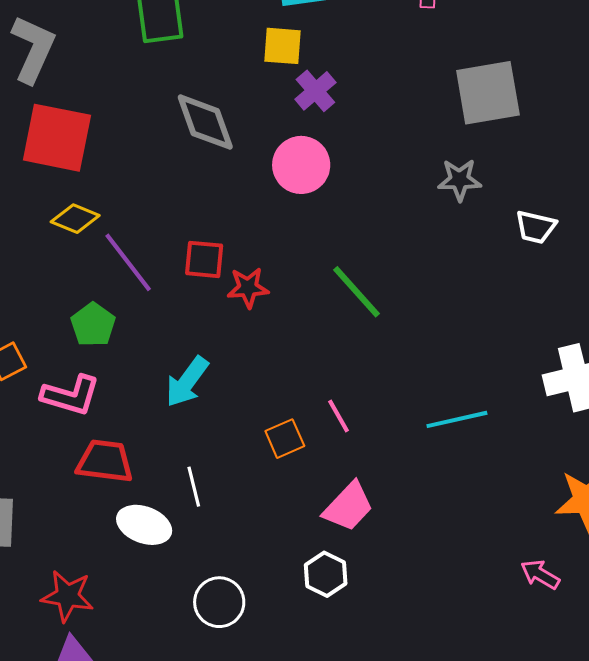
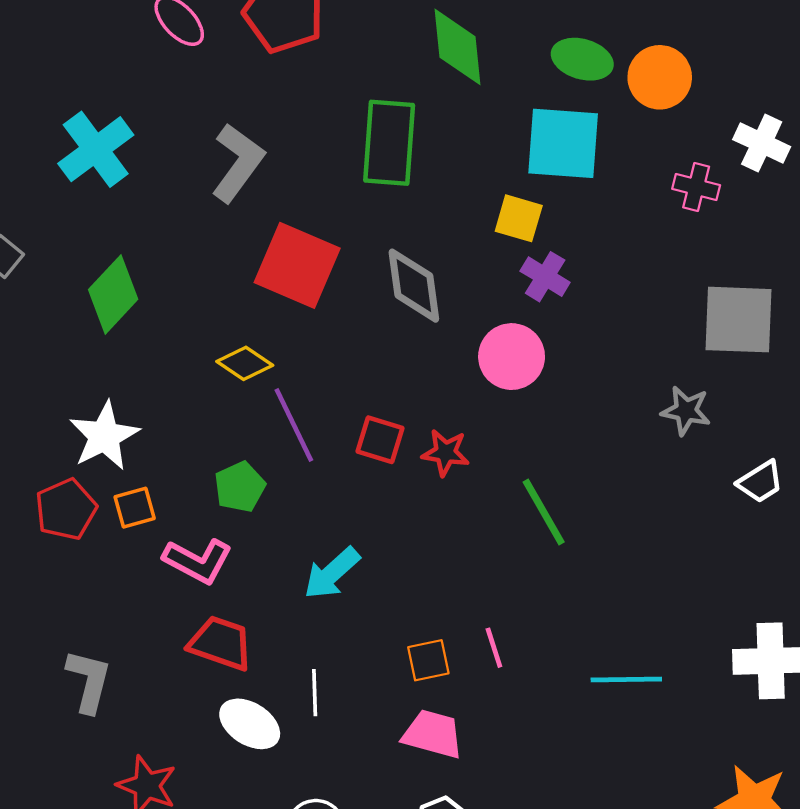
purple cross: (315, 91) -> (545, 277), turned -30
red square: (57, 138) -> (297, 265), moved
white trapezoid: (536, 227) -> (760, 482), turned -57
red star: (248, 288) -> (445, 453), moved
pink trapezoid: (348, 507) -> (433, 734), moved, turned -130

